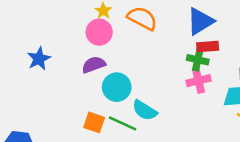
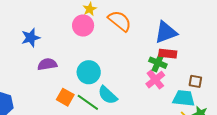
purple semicircle: (94, 65) -> (47, 64), moved
pink cross: (199, 81) -> (155, 80), turned -36

